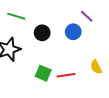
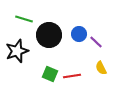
purple line: (87, 16) -> (96, 42), moved
black circle: (42, 33) -> (49, 35), size x1.6

